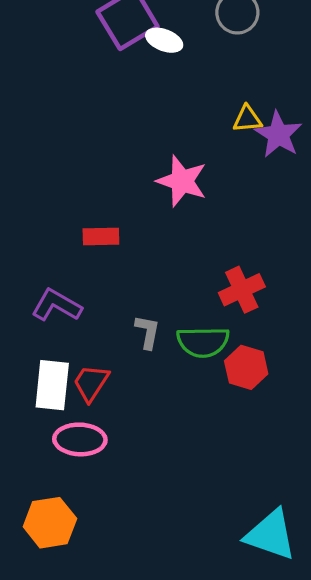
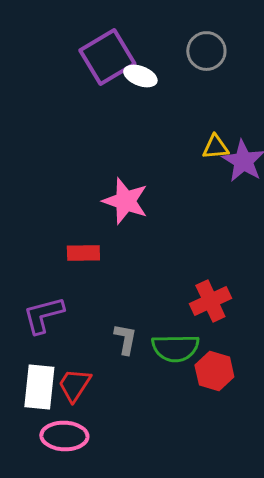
pink star: (182, 181) -> (125, 201), moved
purple L-shape: (57, 305) -> (43, 315), turned -45

